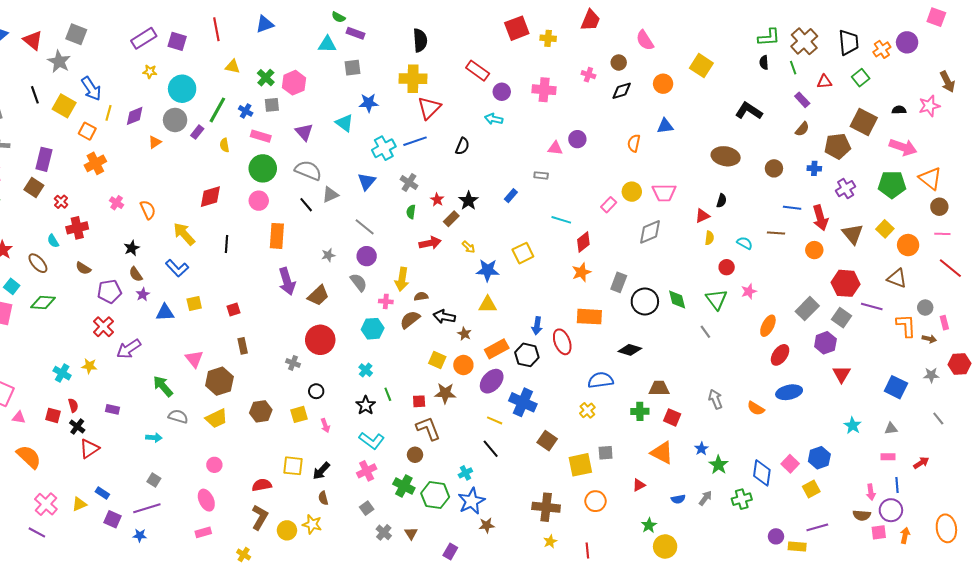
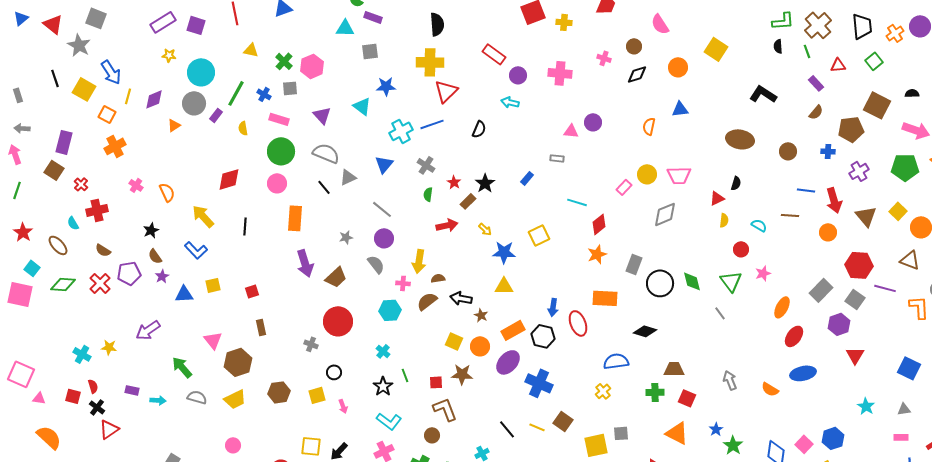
red cross: (103, 327) -> (100, 283), moved
yellow line: (495, 420) -> (537, 427), moved
cyan arrow: (154, 438) -> (158, 400), moved

